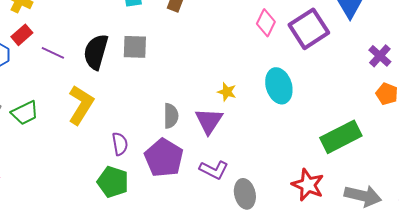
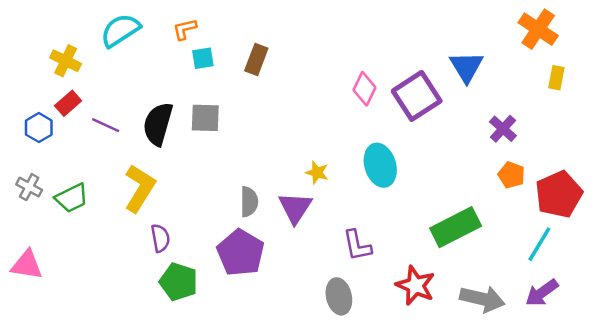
purple semicircle: (120, 144) -> (160, 238), moved
purple L-shape: (214, 170) -> (357, 245), moved, turned 52

